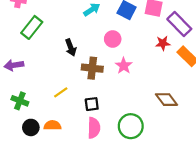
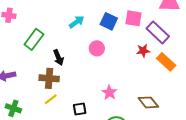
green rectangle: (32, 27) -> (34, 39), moved
pink star: (124, 66) -> (109, 93), moved
brown cross: (92, 68) -> (49, 78), moved

